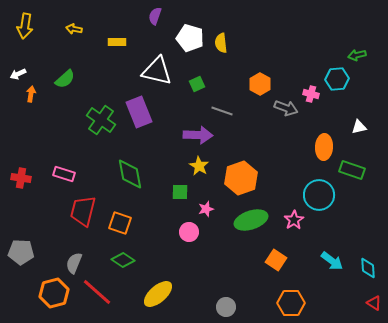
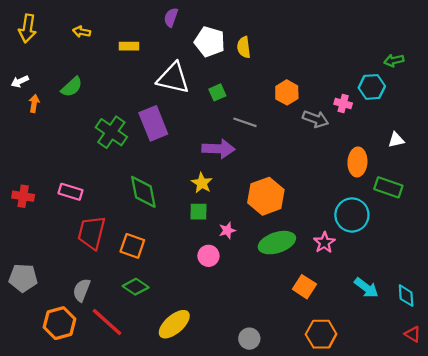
yellow star: (199, 166) -> (202, 183), moved

